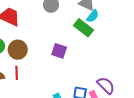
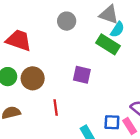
red line: (17, 73) -> (56, 107), moved

